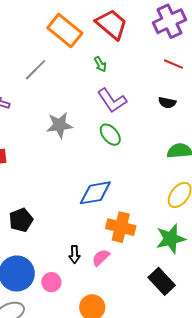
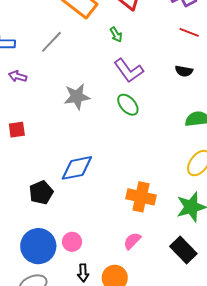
blue diamond: (95, 193) -> (77, 168), moved
black arrow: (75, 254) -> (83, 273), moved
pink semicircle: (101, 258) -> (132, 241), moved
pink circle: (51, 282) -> (72, 242), moved

